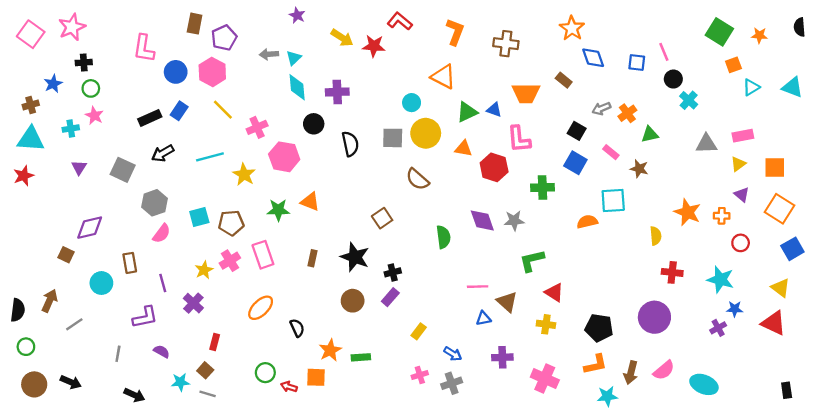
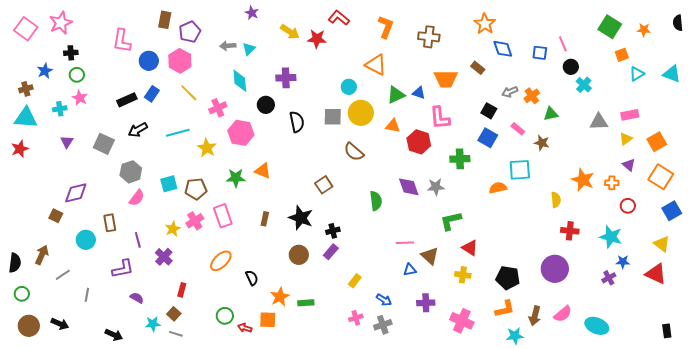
cyan diamond: (297, 87) -> (240, 81), moved
orange square: (775, 167) -> (657, 142), turned -30
gray line: (118, 354) -> (87, 295), moved

